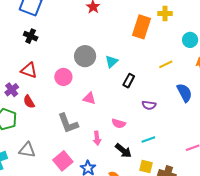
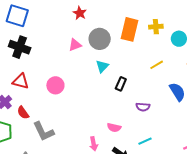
yellow cross: (165, 14) -> (156, 27), moved
black cross: (31, 36) -> (20, 47), size x1.5
gray circle: (85, 56) -> (100, 39), moved
pink triangle: (89, 98) -> (75, 45), moved, turned -32
gray L-shape: (68, 123) -> (43, 131), moved

